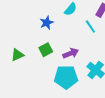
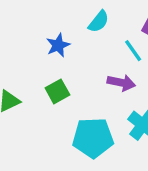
purple arrow: (71, 53) -> (121, 83), moved, turned 35

